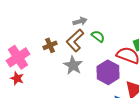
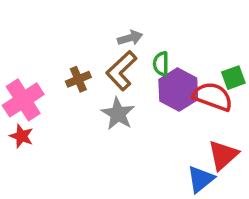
green semicircle: (98, 36) -> (161, 64), turned -128
purple hexagon: (108, 72) -> (178, 90), moved

